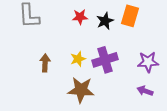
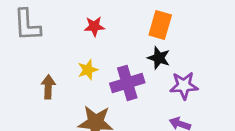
black star: (105, 21) -> (159, 58), moved, turned -30
yellow star: (78, 59) -> (88, 70), moved

